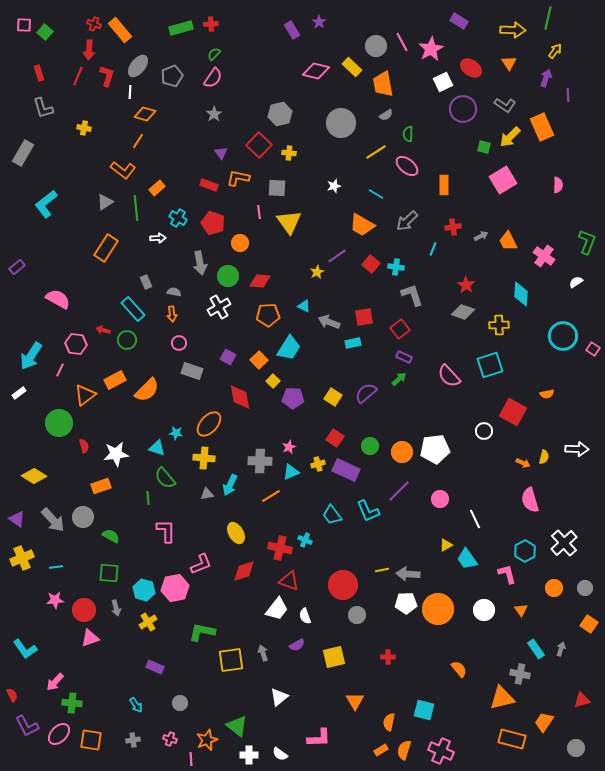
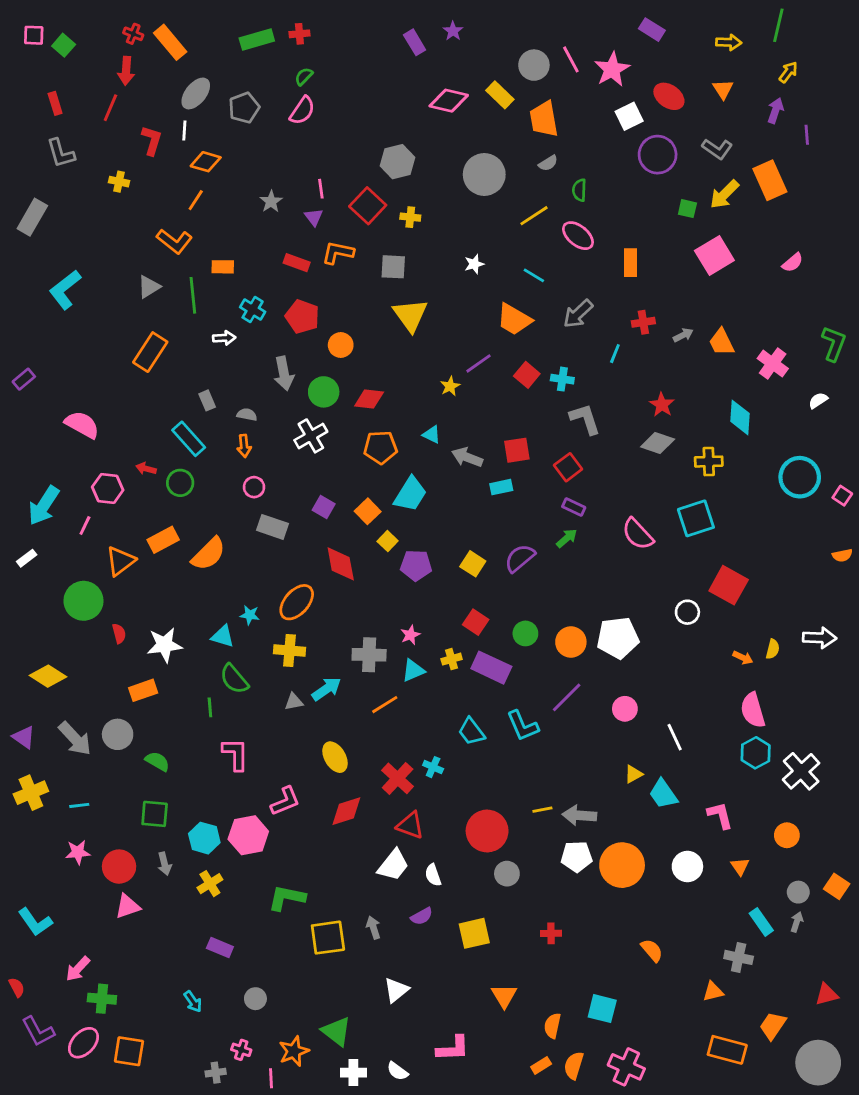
yellow arrow: (513, 30) -> (729, 42), size x0.7
red L-shape: (107, 76) -> (152, 140), moved
gray star: (214, 114) -> (271, 201), moved
pink semicircle: (558, 185) -> (793, 263), turned 49
orange rectangle: (157, 188) -> (223, 267), turned 42
pink line: (259, 212) -> (321, 189), moved
orange semicircle: (547, 394) -> (842, 555), moved
cyan arrow: (230, 485) -> (326, 689), turned -150
red cross: (280, 548) -> (398, 778), turned 30
cyan hexagon: (525, 551) -> (756, 753), moved
gray circle: (585, 588) -> (798, 892), moved
orange triangle: (502, 698) -> (713, 992), size x0.6
gray cross: (133, 740) -> (216, 1073), moved
gray circle: (576, 748) -> (818, 1063), size x1.8

